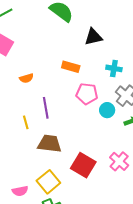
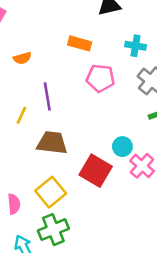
cyan circle: (107, 110) -> (122, 147), moved
yellow line: (26, 122) -> (21, 115), turned 40
pink semicircle: (20, 191) -> (14, 204), turned -84

